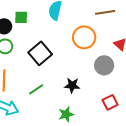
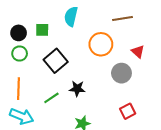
green square: (21, 17) -> (42, 30), moved
black star: (72, 85) -> (77, 89), moved

